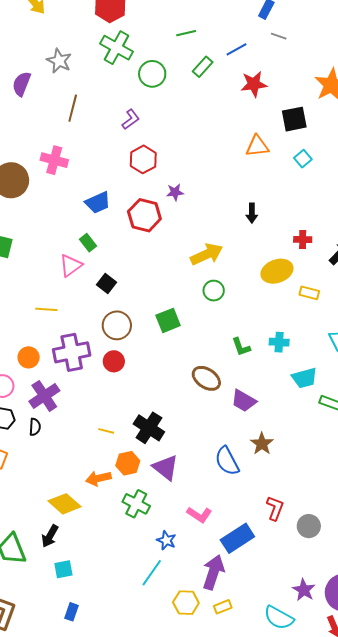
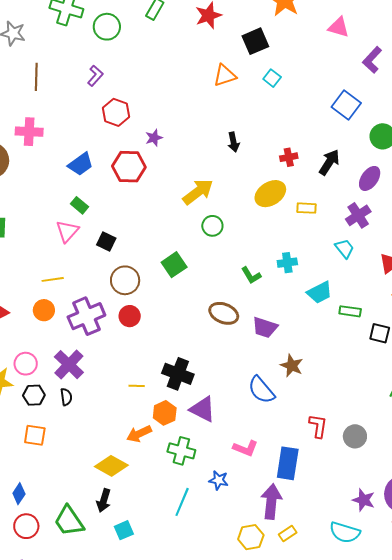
orange circle: (29, 357) -> (44, 310), moved
blue rectangle: (237, 538) -> (288, 463), turned -36
cyan line: (152, 573) -> (182, 502), moved

